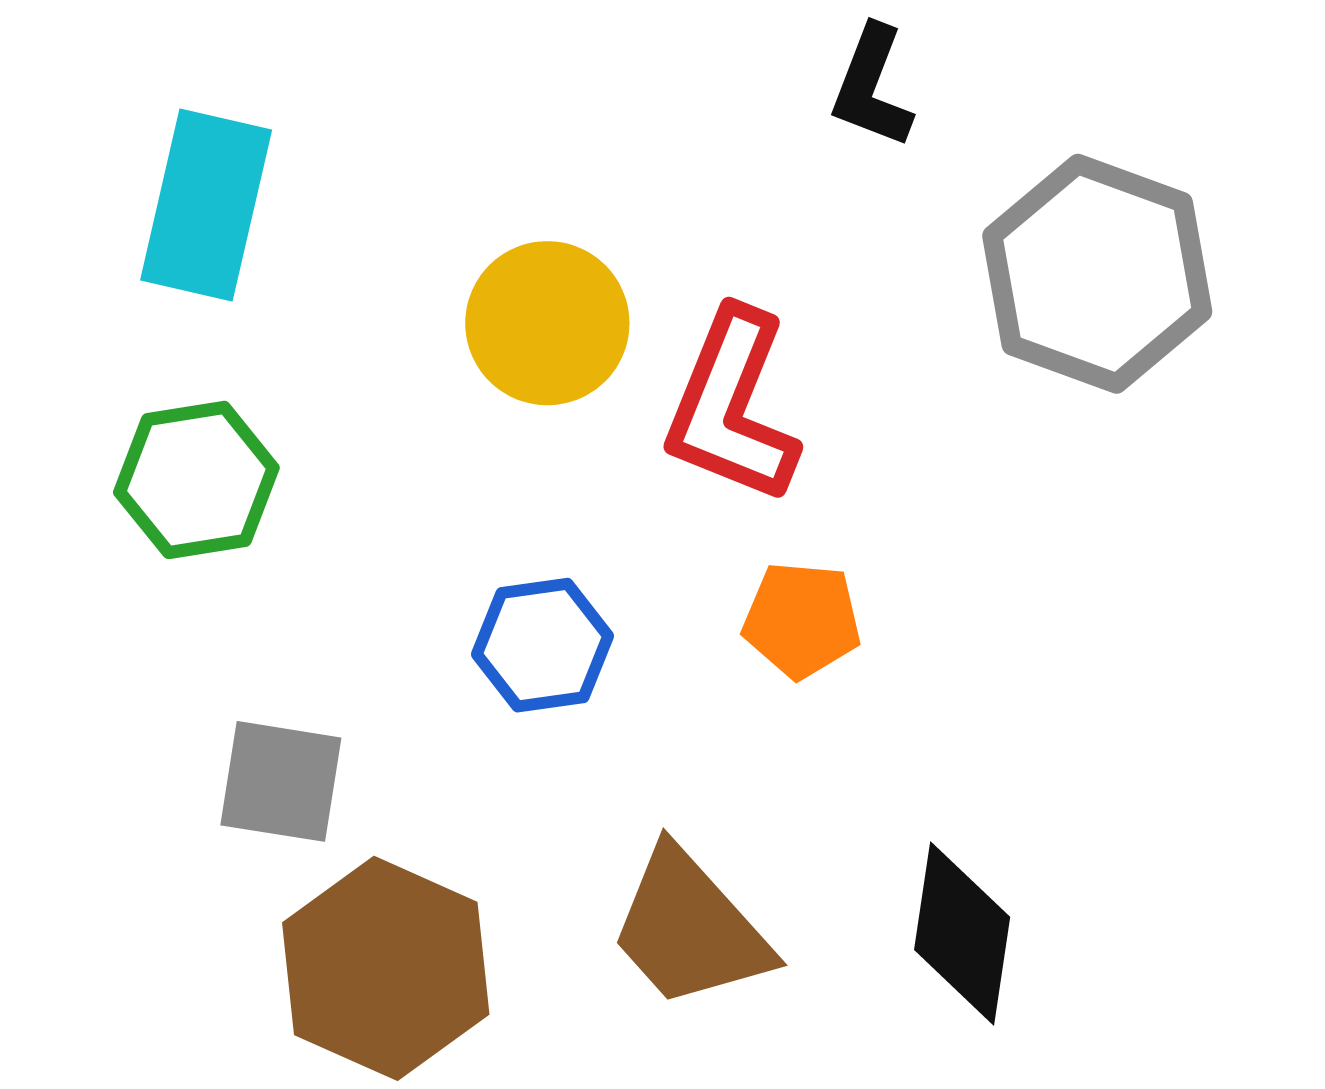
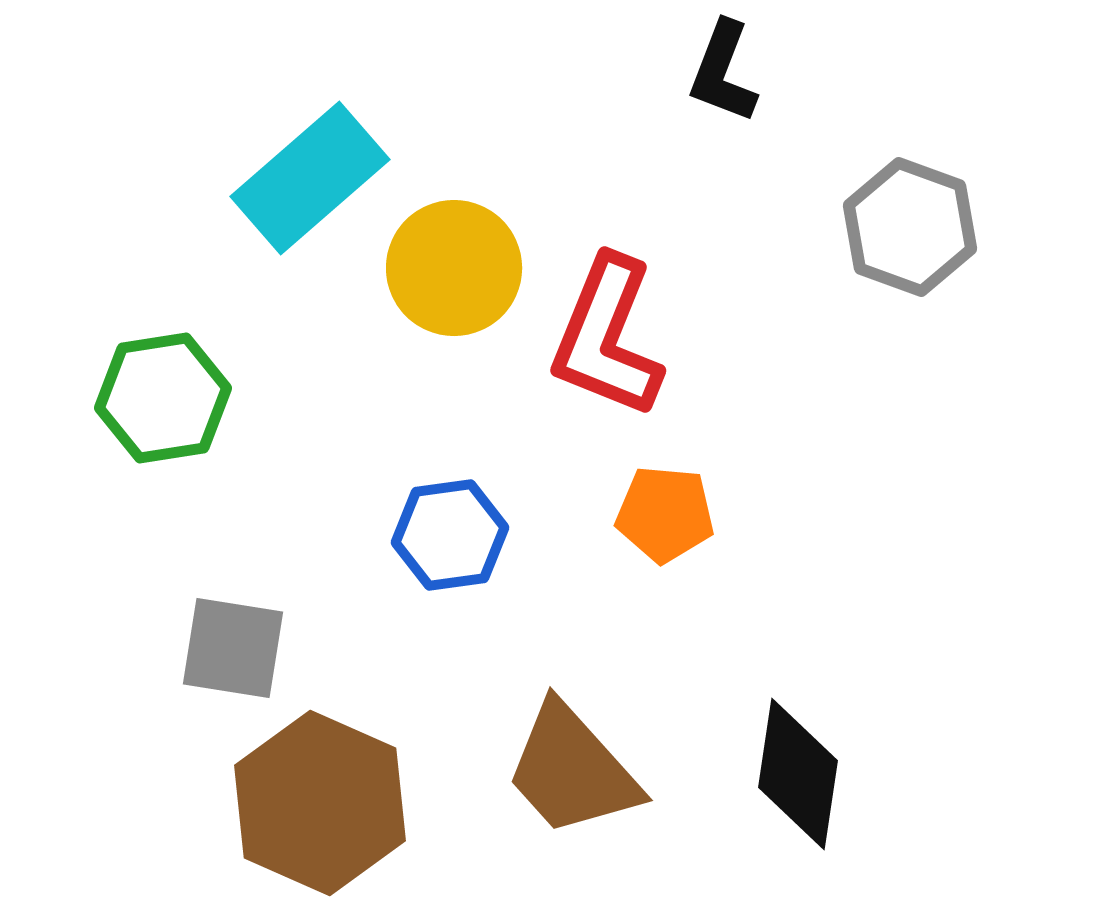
cyan rectangle: (206, 205) -> (310, 178), moved, turned 36
gray hexagon: (1097, 274) -> (910, 227), size x0.7

